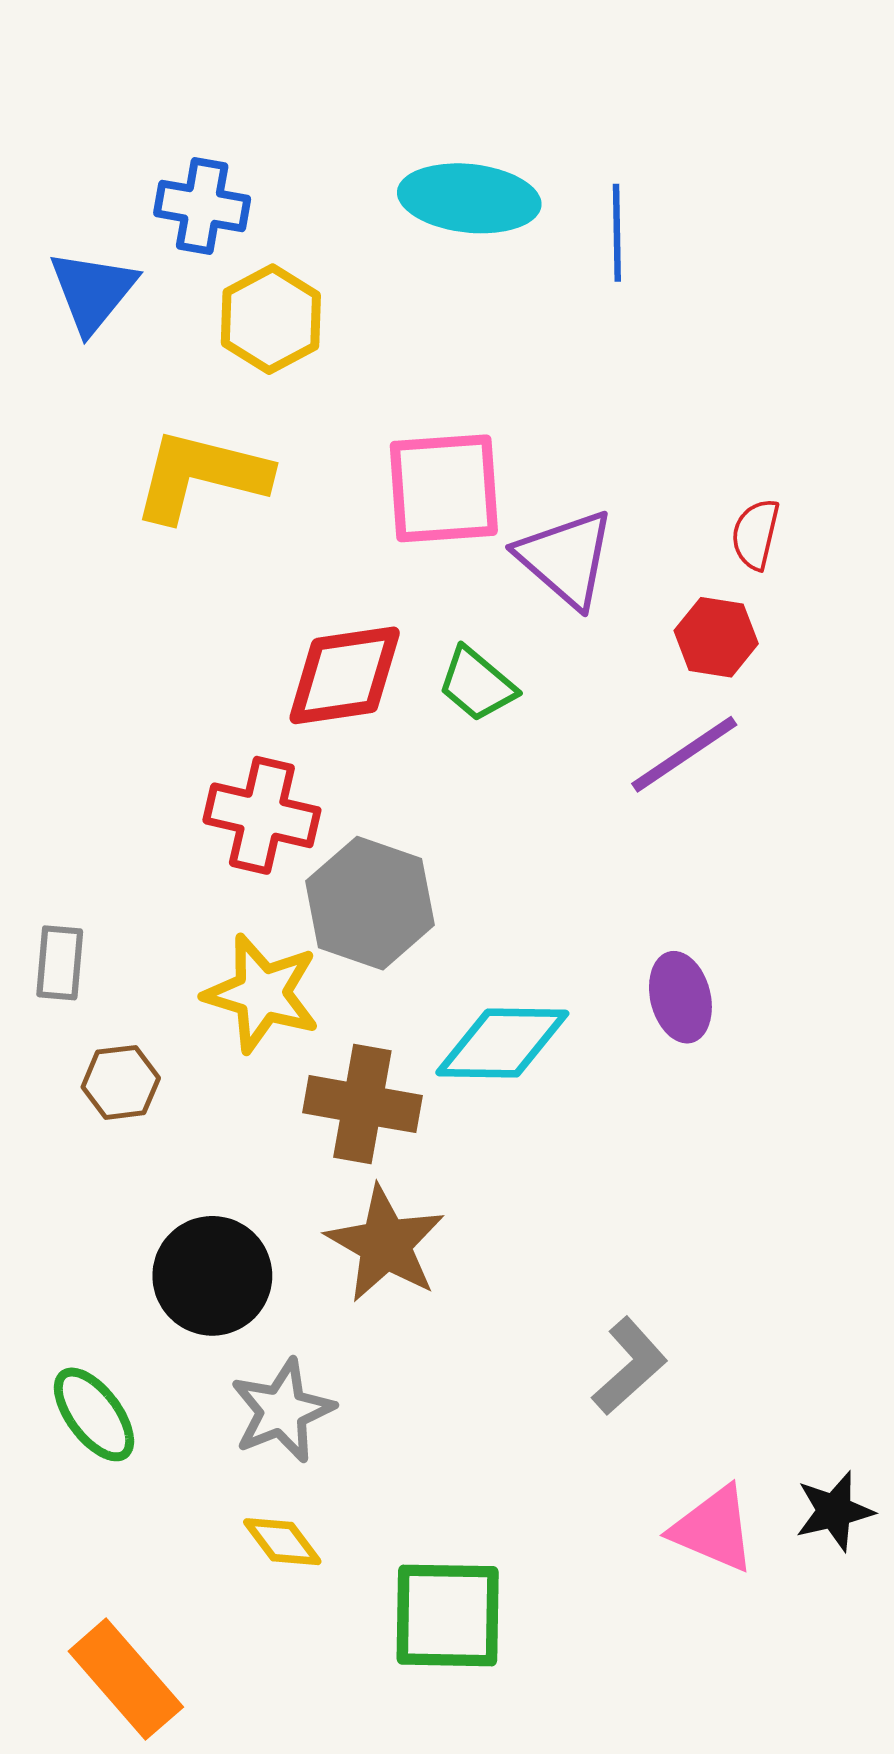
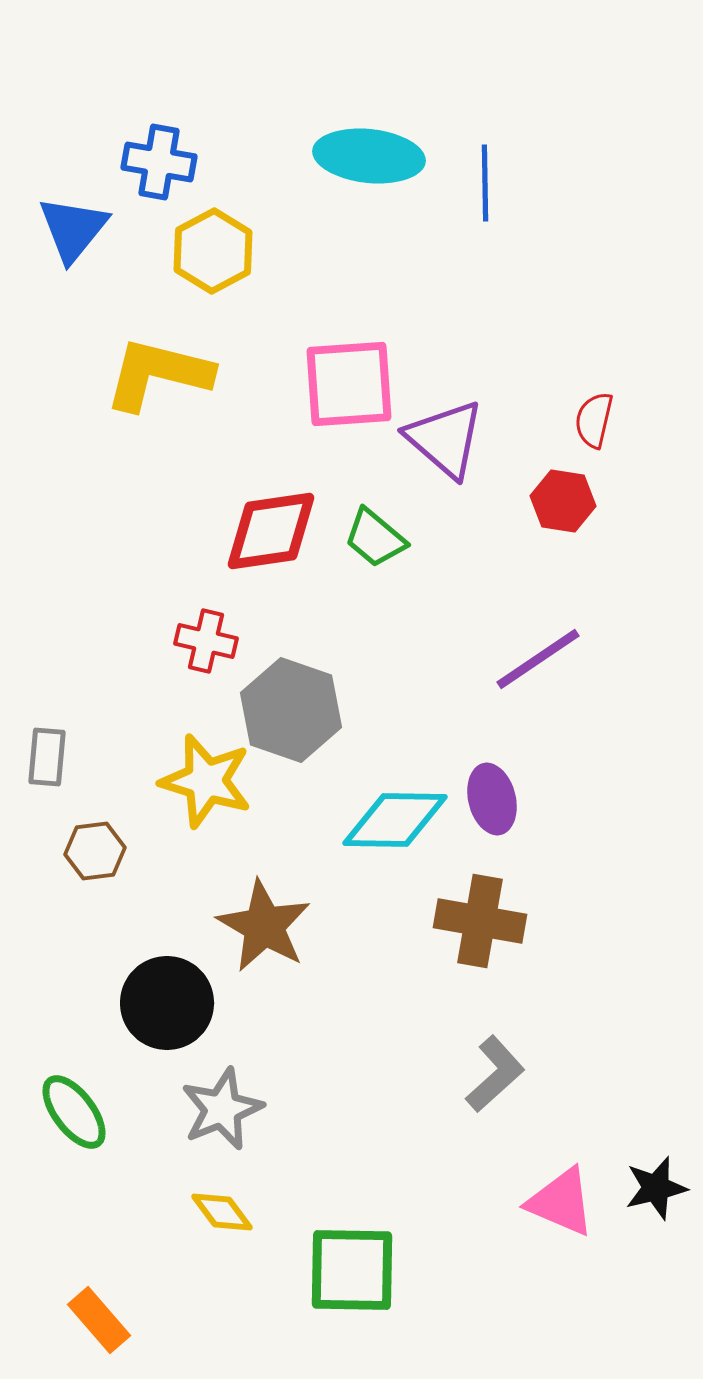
purple line: (684, 754) -> (538, 659), moved
red cross: (262, 815) -> (206, 641), size x0.7
purple ellipse: (680, 997) -> (492, 799), moved
brown cross: (362, 1104) -> (480, 921), moved
brown star: (385, 1244) -> (264, 926), moved
orange rectangle: (126, 1679) -> (99, 1320), size x0.7

